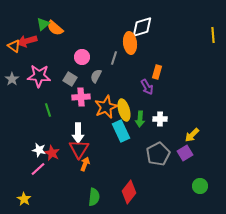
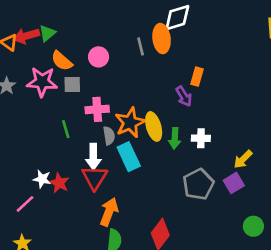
green triangle: (43, 24) -> (47, 33), moved
orange semicircle: (55, 28) -> (62, 61), moved
gray line: (114, 58) -> (141, 46), moved, turned -32
gray semicircle: (96, 76) -> (109, 136), moved, turned 144
gray square: (70, 79) -> (72, 84), moved, turned -32
green line: (48, 110) -> (66, 129), moved
cyan rectangle: (121, 131) -> (129, 157), moved
orange arrow: (85, 164) -> (109, 212), moved, size x1.5
pink line: (38, 169) -> (25, 204), moved

